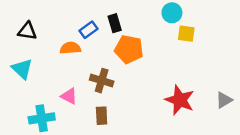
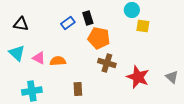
orange semicircle: (70, 48) -> (58, 61), moved
brown cross: (102, 81) -> (107, 63), moved
pink triangle: (69, 96) -> (39, 58), moved
gray triangle: (224, 100) -> (172, 77), turned -48

